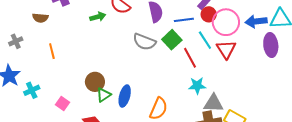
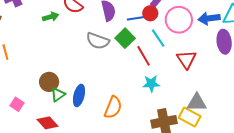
red circle: (209, 14) -> (150, 13), moved
red triangle: (226, 49) -> (186, 60), moved
gray triangle: (213, 103) -> (197, 103), moved

